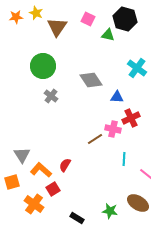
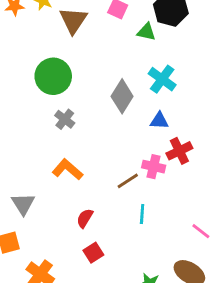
cyan cross: (137, 68) -> (162, 79), moved
gray diamond: (91, 80) -> (122, 96), turned 65
cyan line: (124, 159) -> (142, 214), moved
orange L-shape: (41, 170) -> (68, 169), moved
red square: (53, 189) -> (93, 253), moved

